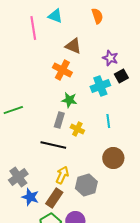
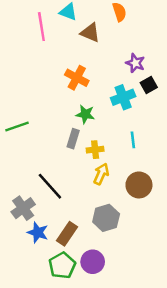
brown triangle: (73, 46) -> (90, 33), moved
yellow cross: (77, 129) -> (95, 150), turned -32
black line: (53, 145) -> (50, 186), moved, turned 35
yellow arrow: (62, 175) -> (101, 174), moved

